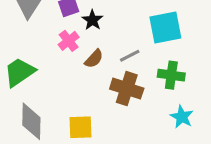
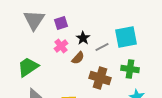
black star: (92, 20) -> (83, 38), moved
gray line: (130, 56) -> (102, 47), moved

